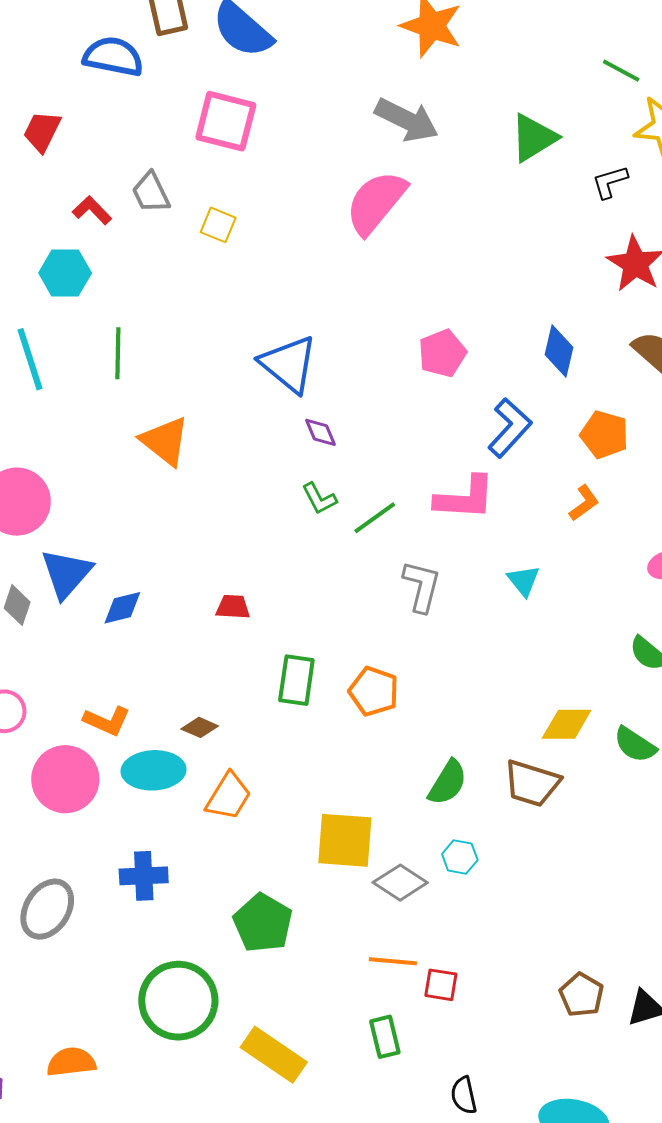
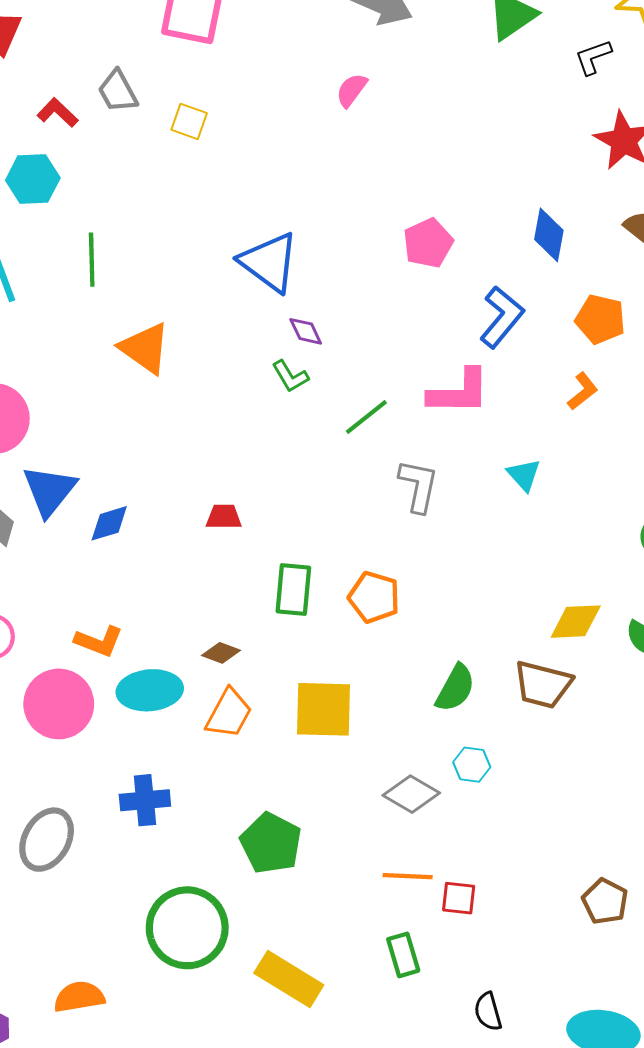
pink semicircle: (376, 202) -> (352, 90), size x0.5
green L-shape: (319, 498) -> (290, 376), moved
brown diamond: (200, 727) -> (221, 653), moved
yellow square: (345, 840) -> (323, 709), moved

